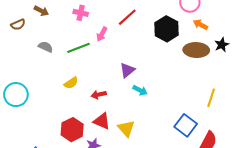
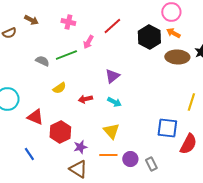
orange arrow: (200, 25) -> (173, 33), moved
gray semicircle: (46, 47) -> (42, 61), moved
cyan arrow: (140, 90) -> (114, 102), moved
red triangle: (102, 121) -> (35, 117), moved
blue square: (186, 125) -> (167, 128), turned -30

